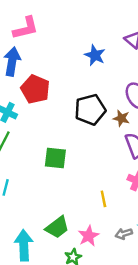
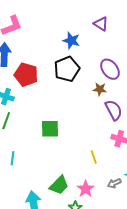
black pentagon: (90, 110) -> (67, 69), moved

